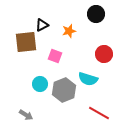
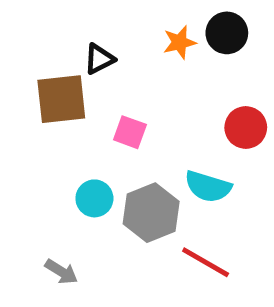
orange star: (69, 31) -> (180, 42), moved
red line: (99, 113) -> (206, 262), moved

